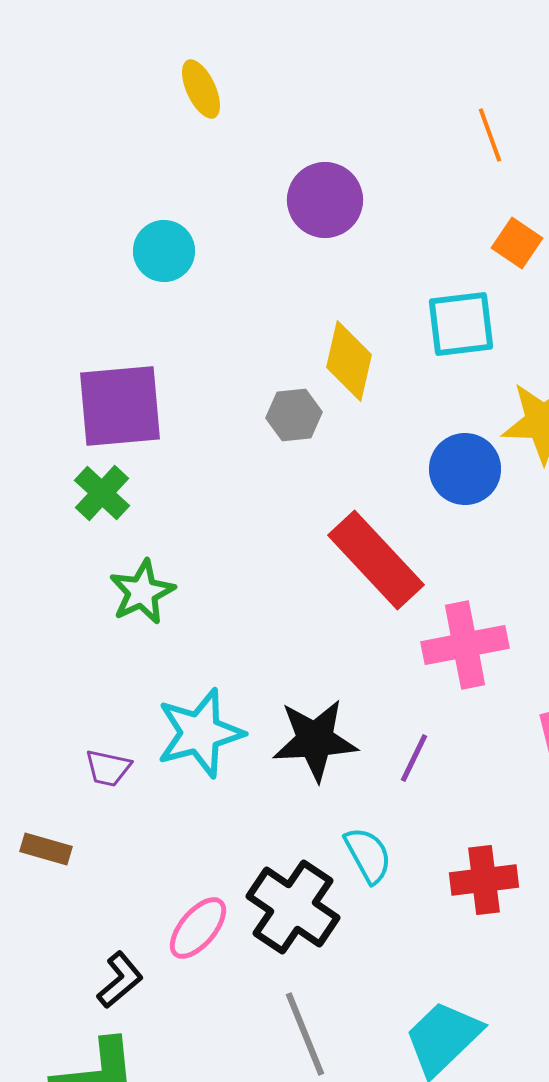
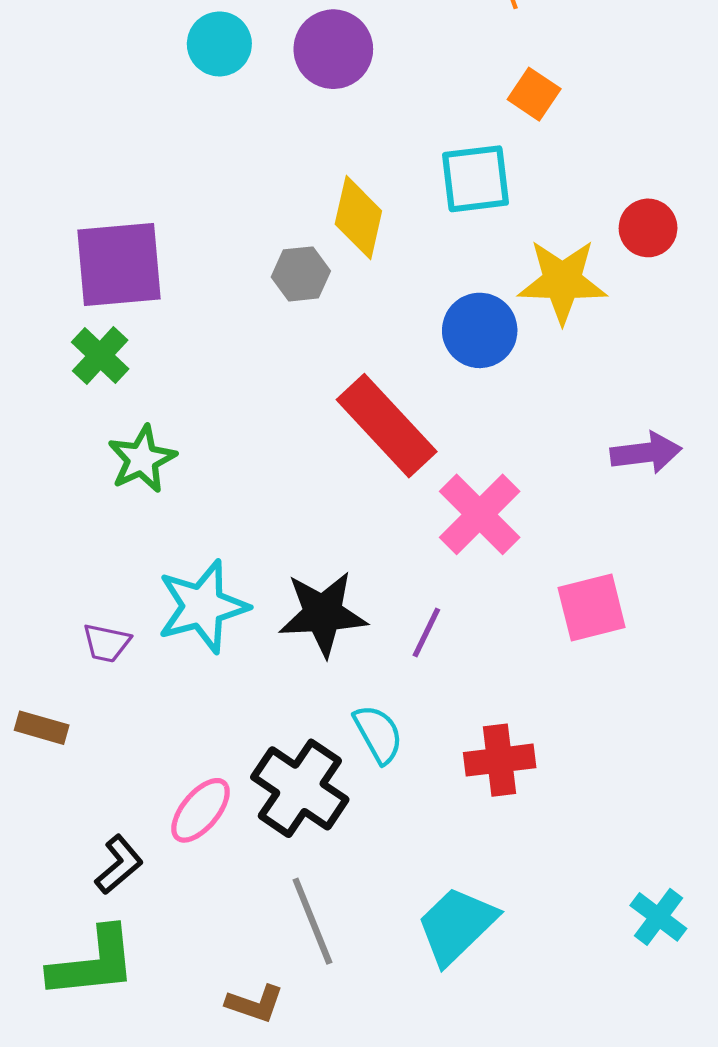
cyan circle: (164, 251) -> (219, 44), moved
pink cross: (465, 645) -> (480, 514), turned -34

